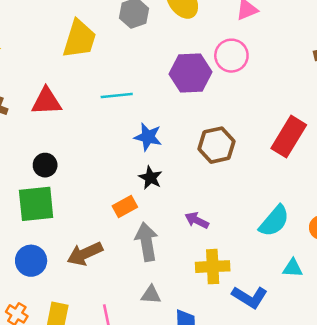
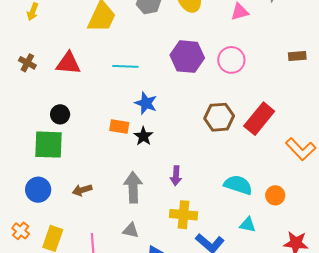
pink circle: (231, 56) -> (231, 60), moved
brown hexagon: (216, 145) -> (219, 117), moved
orange rectangle: (125, 206) -> (119, 127), moved, turned 30
purple arrow: (197, 220) -> (176, 176), turned -120
cyan semicircle: (274, 221) -> (238, 185), turned -120
brown arrow: (85, 254) -> (82, 190), size x0.7

